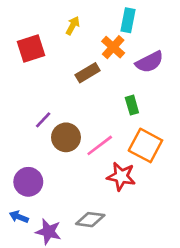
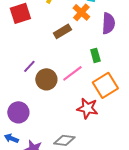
purple semicircle: (149, 62) -> (108, 23), turned -60
pink line: (100, 145) -> (72, 73), moved
orange square: (145, 145) -> (105, 85), turned 30

